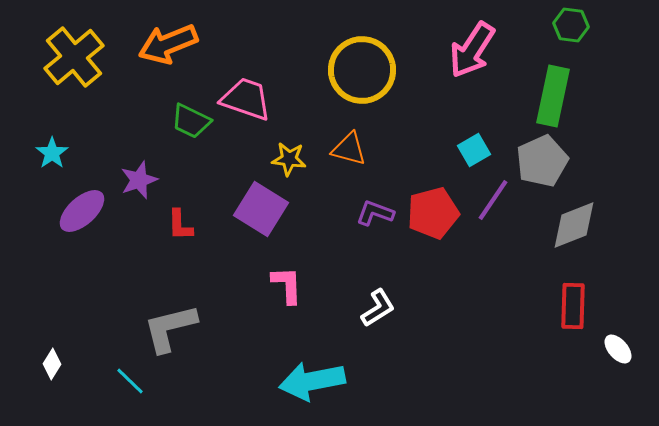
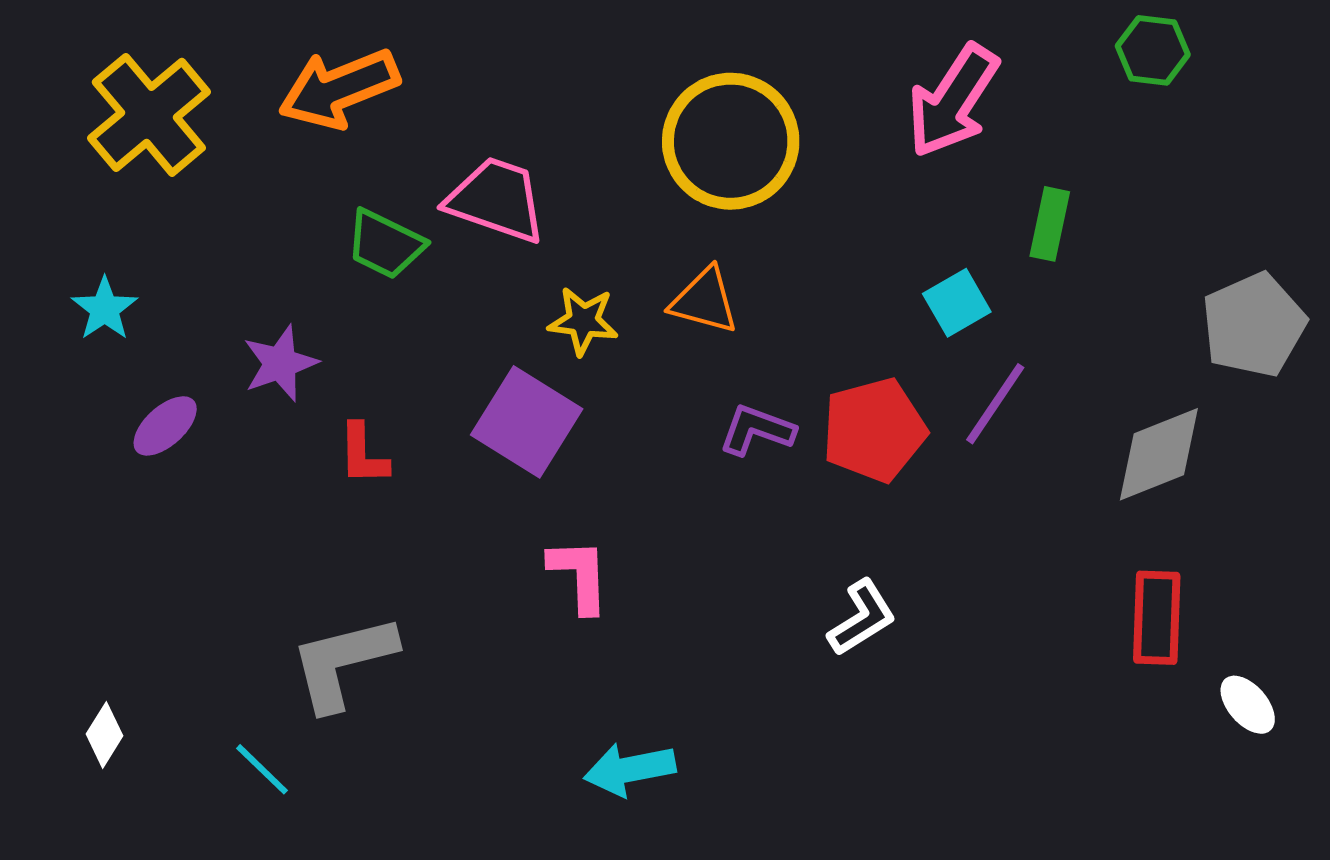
green rectangle: (553, 96) -> (1050, 224), moved, size x0.6
gray pentagon: (542, 161) -> (1254, 325), moved
purple ellipse: (82, 211) -> (165, 426), size x0.7
white L-shape: (378, 308) -> (862, 618), moved
cyan arrow: (312, 381) -> (630, 769), size x0.7

